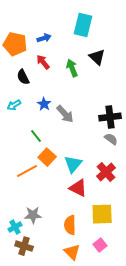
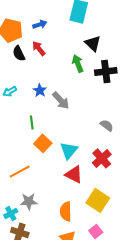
green arrow: (72, 68) -> (78, 63), moved
black semicircle: (23, 77) -> (19, 53), moved
black cross: (110, 117) -> (106, 71), moved
green line: (36, 136) -> (32, 122), turned 32
orange line: (27, 171) -> (20, 171), moved
yellow square: (102, 214) -> (98, 200), turned 35

